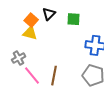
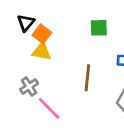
black triangle: (49, 14) -> (26, 23), moved
brown line: (54, 76) -> (87, 78), moved

